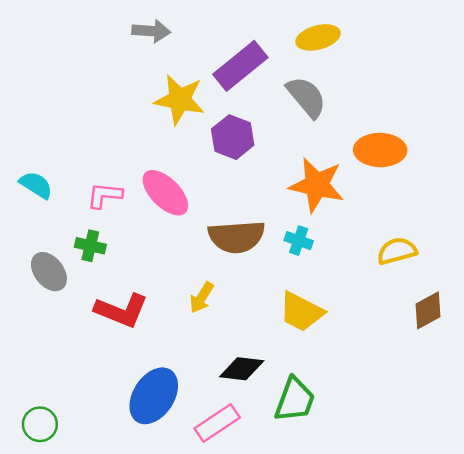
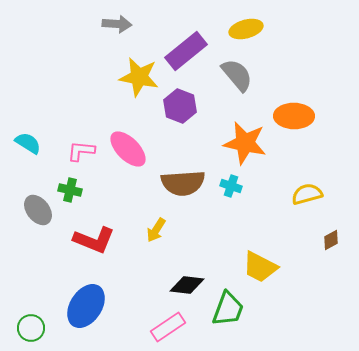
brown diamond: (428, 310) -> (331, 240), size x0.7
yellow trapezoid: (301, 312) -> (260, 267), moved
blue ellipse: (154, 396) -> (86, 306), moved

